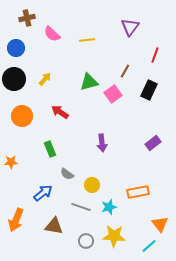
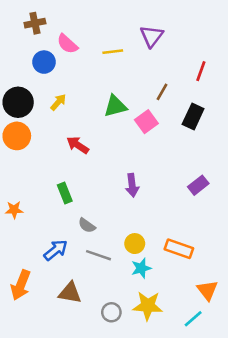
purple triangle: (130, 27) -> (152, 36), moved
blue circle: (16, 48) -> (44, 62), moved
orange circle: (22, 116) -> (17, 136), moved
yellow circle: (92, 185) -> (135, 244), moved
orange rectangle: (138, 192) -> (179, 249), turned 30
gray line: (81, 207) -> (98, 255), moved

